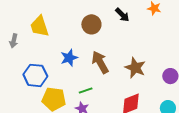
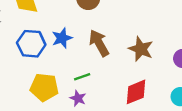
blue hexagon: (35, 75) -> (31, 44), moved

